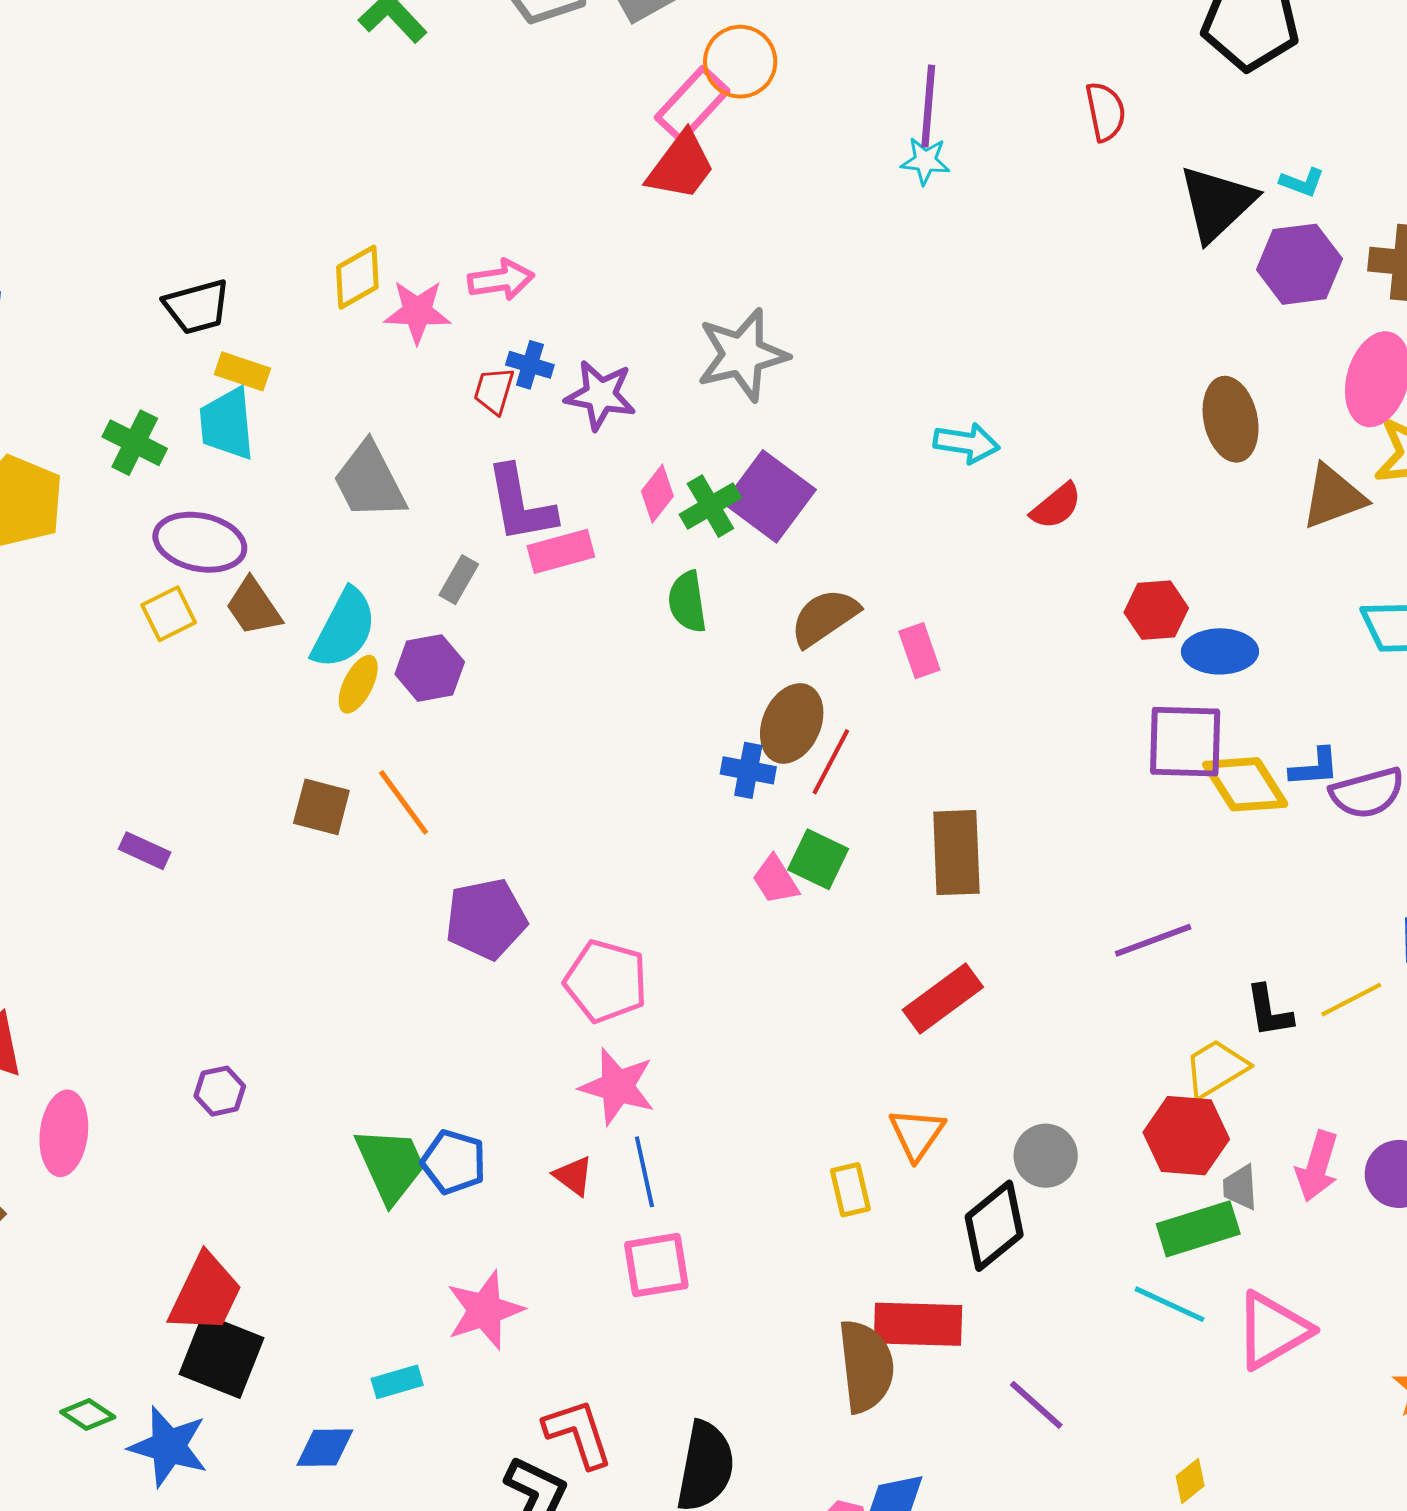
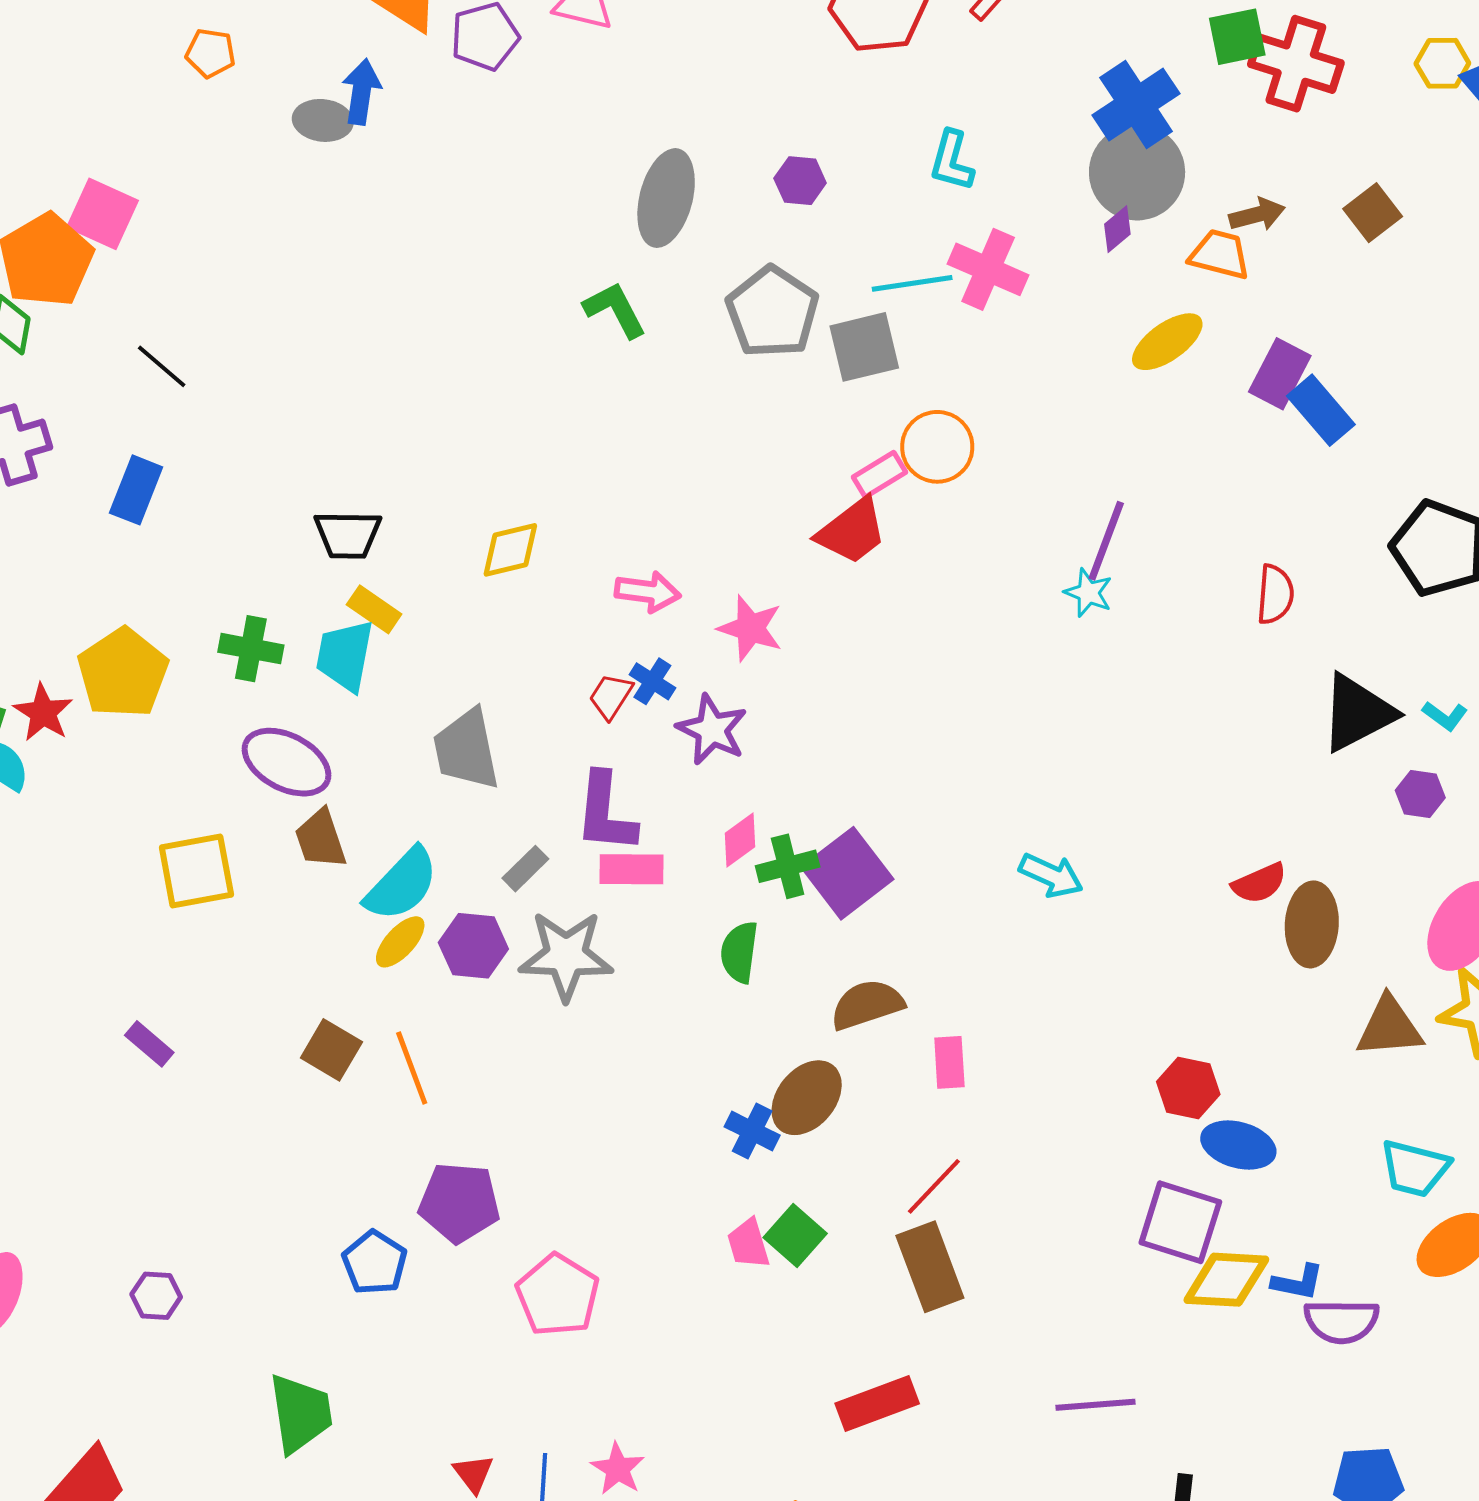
pink rectangle: (692, 104) -> (880, 475), size x0.7
purple hexagon: (1299, 264) -> (1420, 794), size x0.6
pink star: (417, 312) -> (750, 628), moved
gray star: (742, 355) -> (566, 956), moved
green cross: (135, 443) -> (251, 649), turned -32
red semicircle: (1056, 506) -> (1259, 883), moved
yellow square: (169, 614) -> (196, 871), moved, size x1.5
red line: (831, 762) -> (934, 1186), moved
yellow diamond: (1245, 784) -> (1226, 1280), turned -70
brown rectangle: (956, 853) -> (930, 1267), turned -34
pink star: (617, 1087) -> (618, 1469), moved, size x0.7
blue pentagon: (454, 1162) -> (374, 1263), moved

